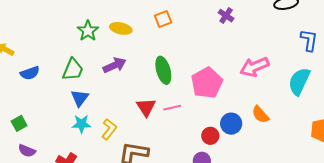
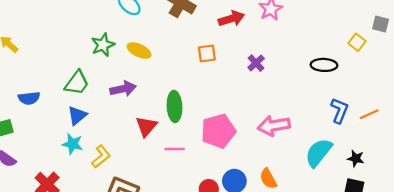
orange square: (163, 19) -> (207, 54), moved
blue semicircle: (30, 73) -> (29, 98), moved
red triangle: (146, 107) -> (146, 126), moved

